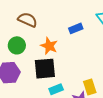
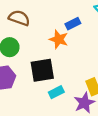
orange star: (49, 46) -> (59, 39), moved

